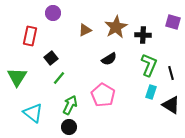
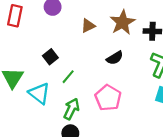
red rectangle: (30, 36) -> (15, 16), moved
green line: (59, 78) -> (68, 77), moved
cyan triangle: (33, 113) -> (39, 93), moved

